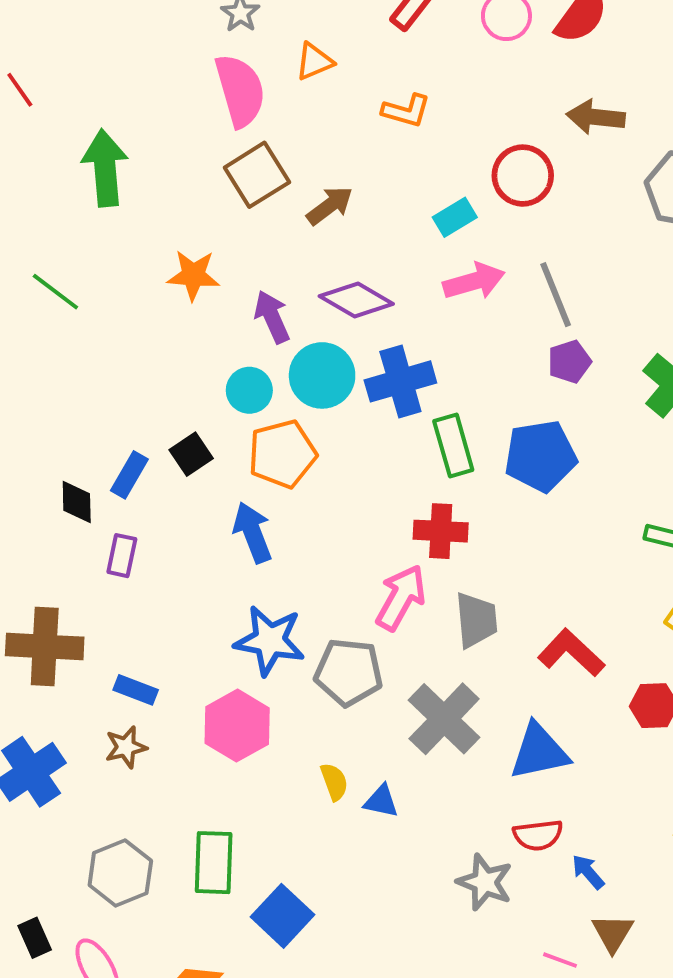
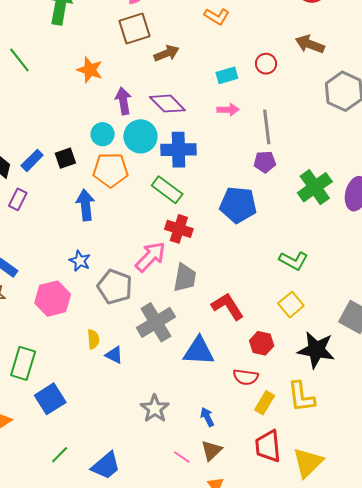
red circle: (523, 176) -> (266, 64), size x0.7
pink arrow: (474, 281) -> (228, 110), size x0.7
green rectangle: (453, 446) -> (167, 190), moved, turned -52
blue star: (270, 640) -> (80, 261), size x0.6
red semicircle: (538, 835) -> (246, 377), moved

